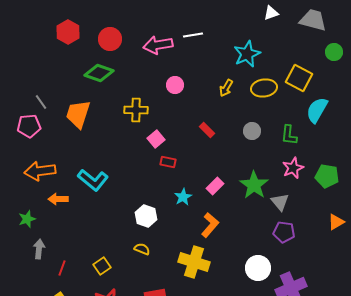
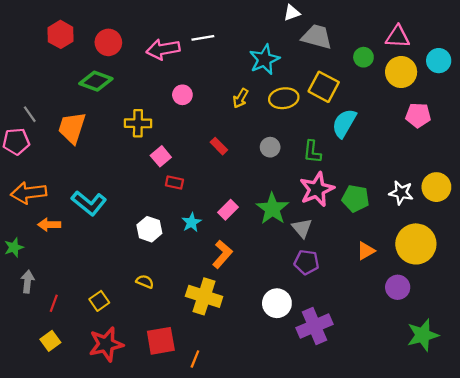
gray trapezoid: (313, 20) -> (317, 37), moved
pink star: (293, 168) -> (317, 189), size x1.4
white hexagon: (146, 216) -> (149, 229), moved

